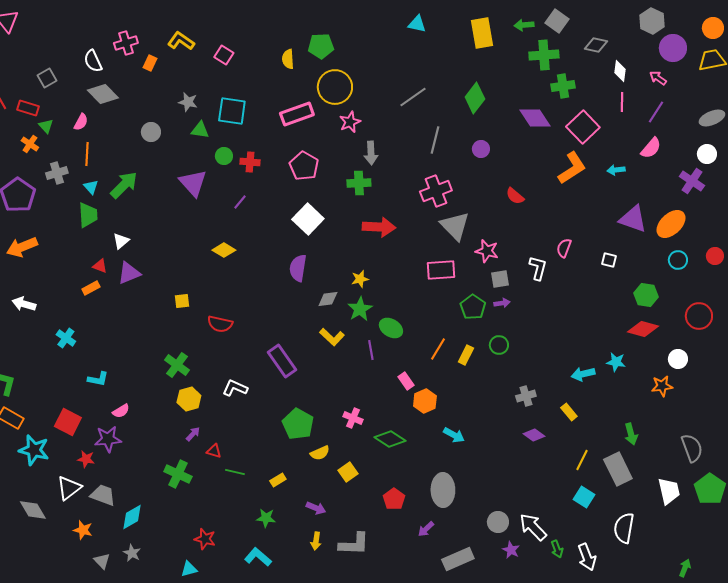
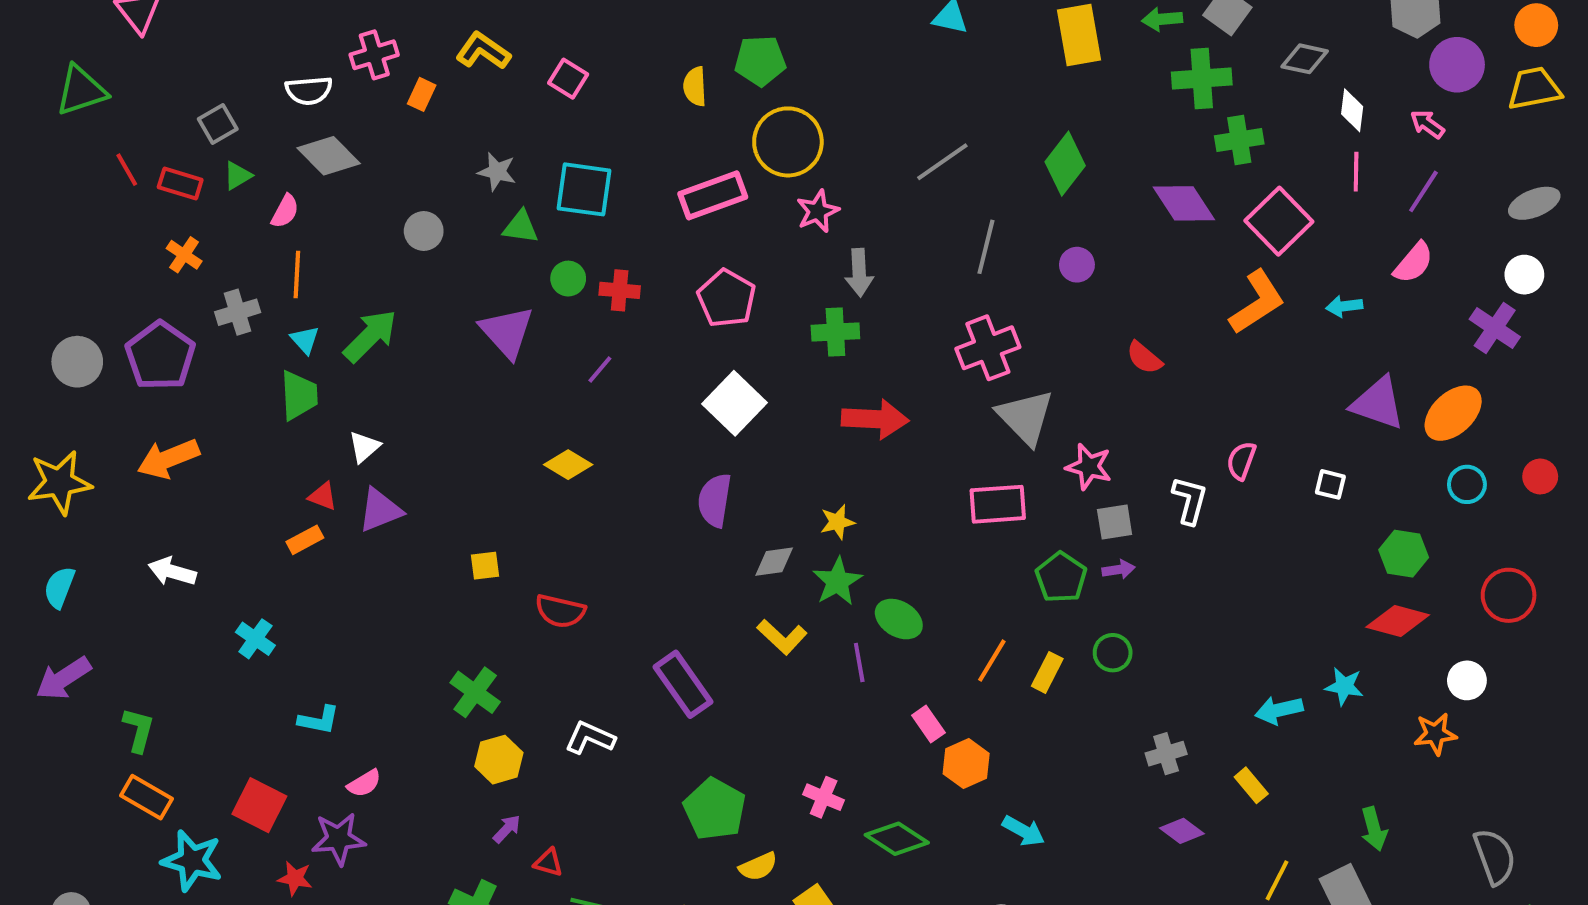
white semicircle: (93, 61) -> (309, 90), turned -70
green triangle: (46, 126) -> (238, 176), moved, turned 42

